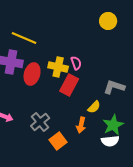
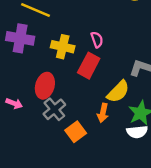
yellow cross: (58, 67) -> (63, 47), moved
red ellipse: (32, 74) -> (45, 86), moved
yellow semicircle: (94, 107) -> (118, 92), size x1.5

